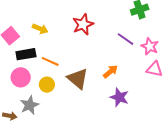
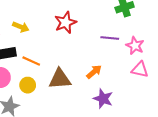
purple line: (125, 39) -> (110, 38), turned -30
brown triangle: (78, 79) -> (60, 79), turned -45

